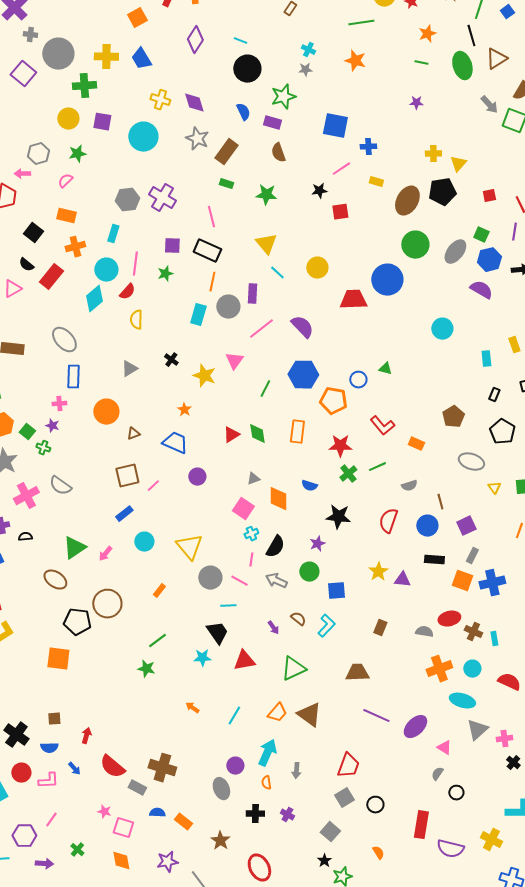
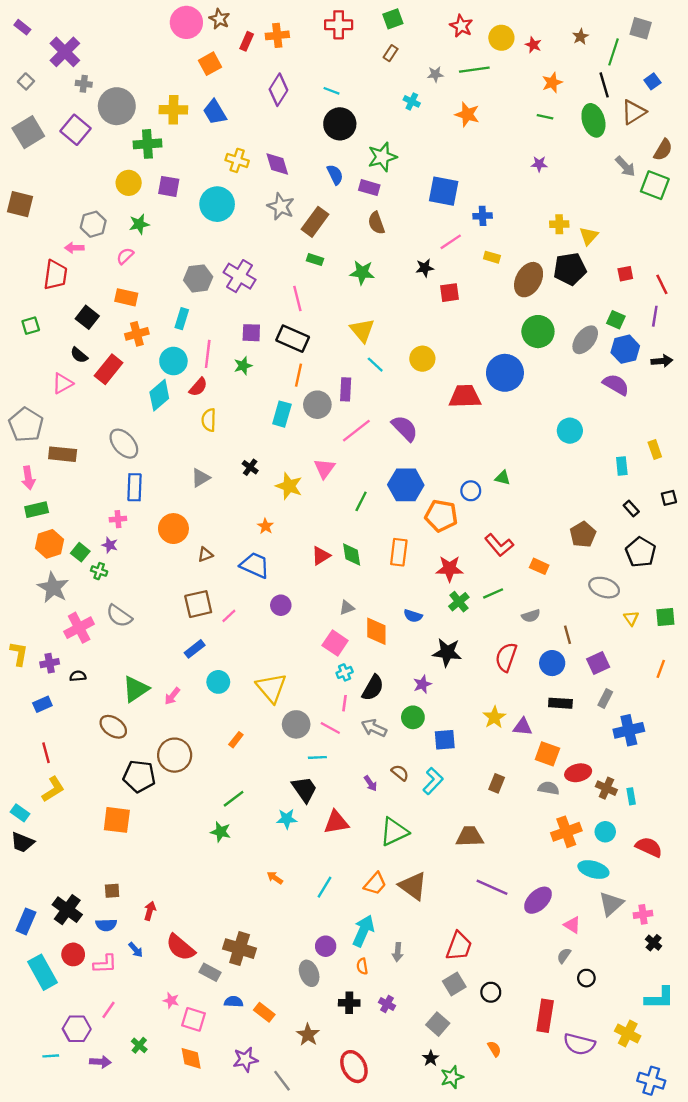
blue square: (507, 12) -> (652, 81), moved
gray star: (305, 70) -> (435, 74), moved
black rectangle: (494, 395) -> (631, 508), turned -64
orange square: (462, 581) -> (547, 754), moved

